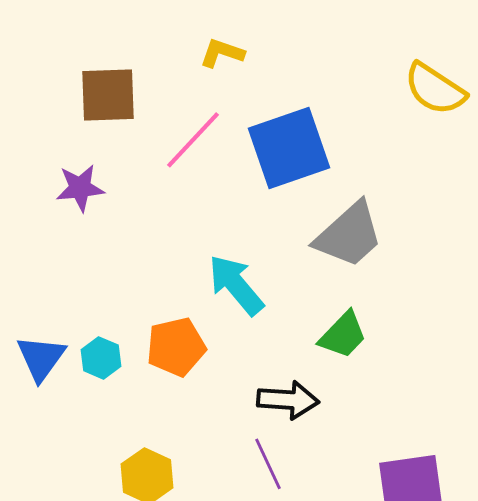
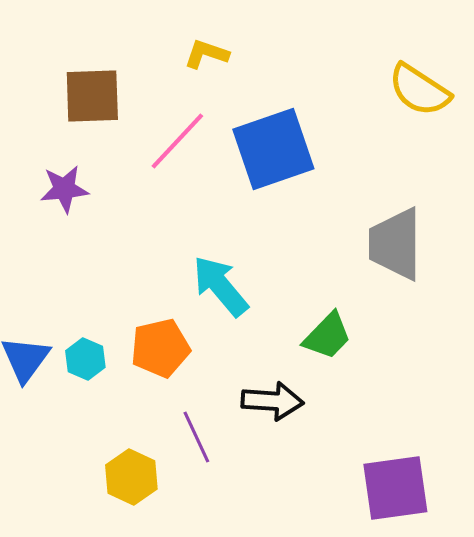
gray trapezoid: (349, 235) -> (395, 244), moved, turned 132
purple line: (268, 464) -> (196, 437), moved

